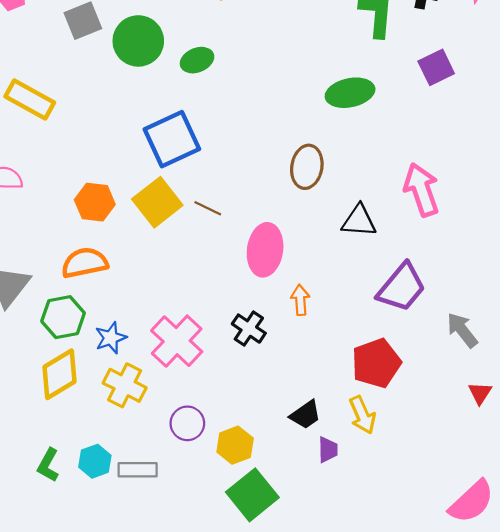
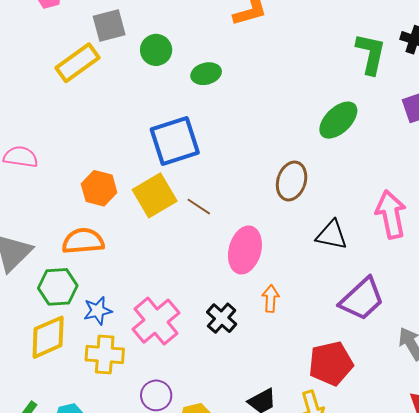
green circle: (138, 41) -> (156, 50), size x0.7
green ellipse: (350, 93) -> (338, 120), turned -39
yellow rectangle: (30, 99) -> (78, 63), moved, turned -72
yellow cross: (125, 385) -> (105, 354), turned -30

